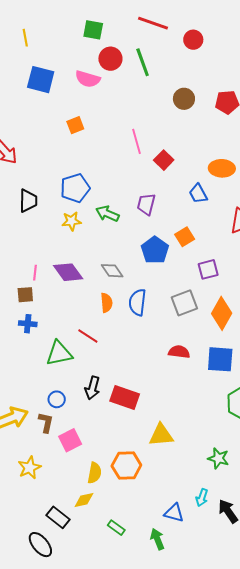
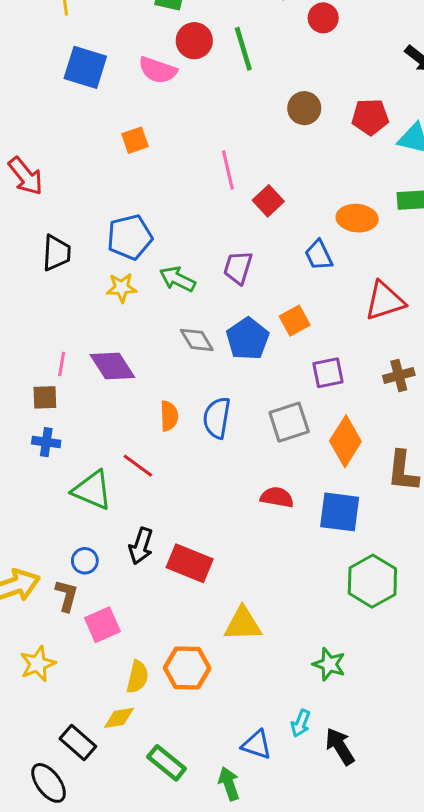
gray diamond: (112, 271) -> (197, 340), moved
green triangle: (59, 353) -> (92, 490), turned 32
green rectangle: (116, 528) -> (167, 763), size x1.4

